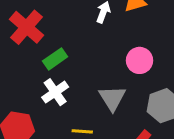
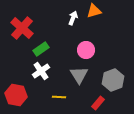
pink circle: (140, 60) -> (86, 50), moved

